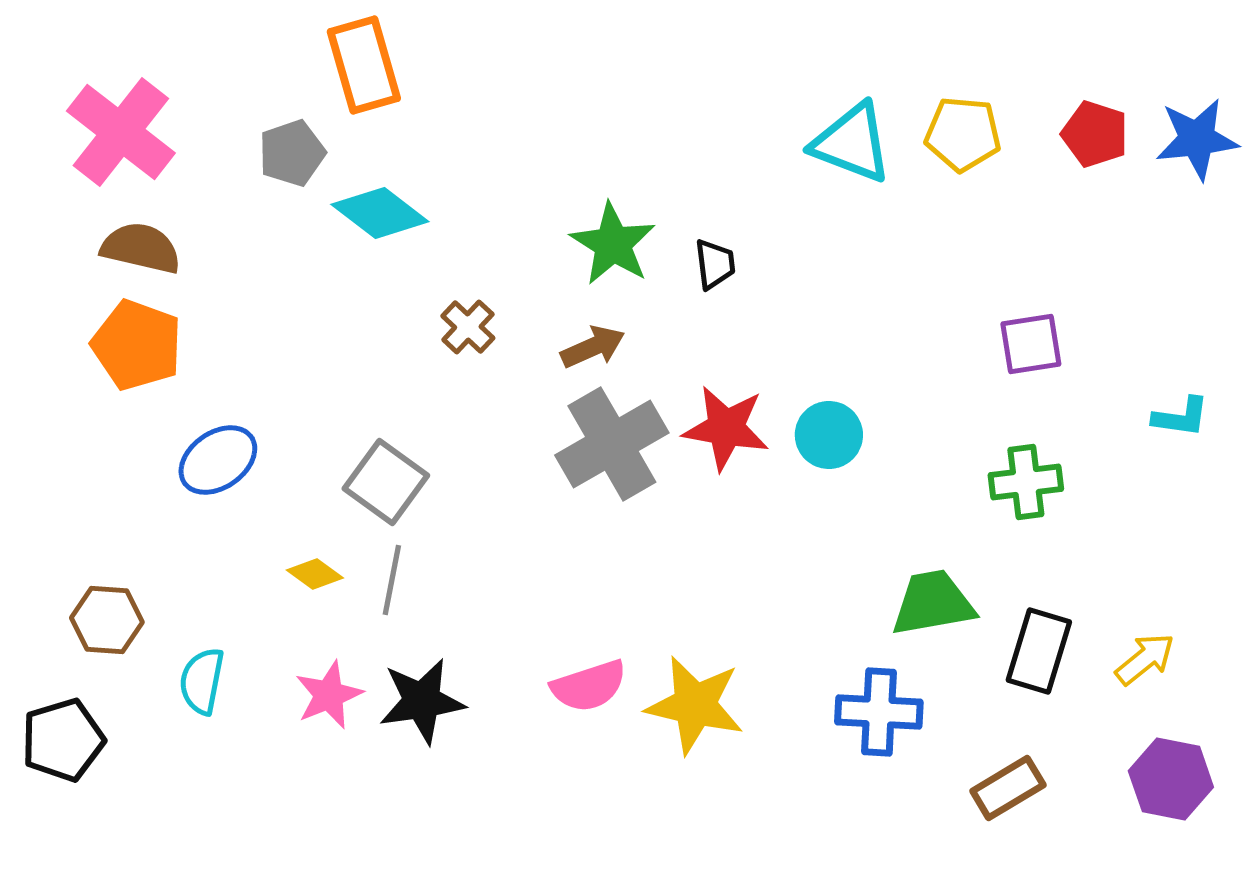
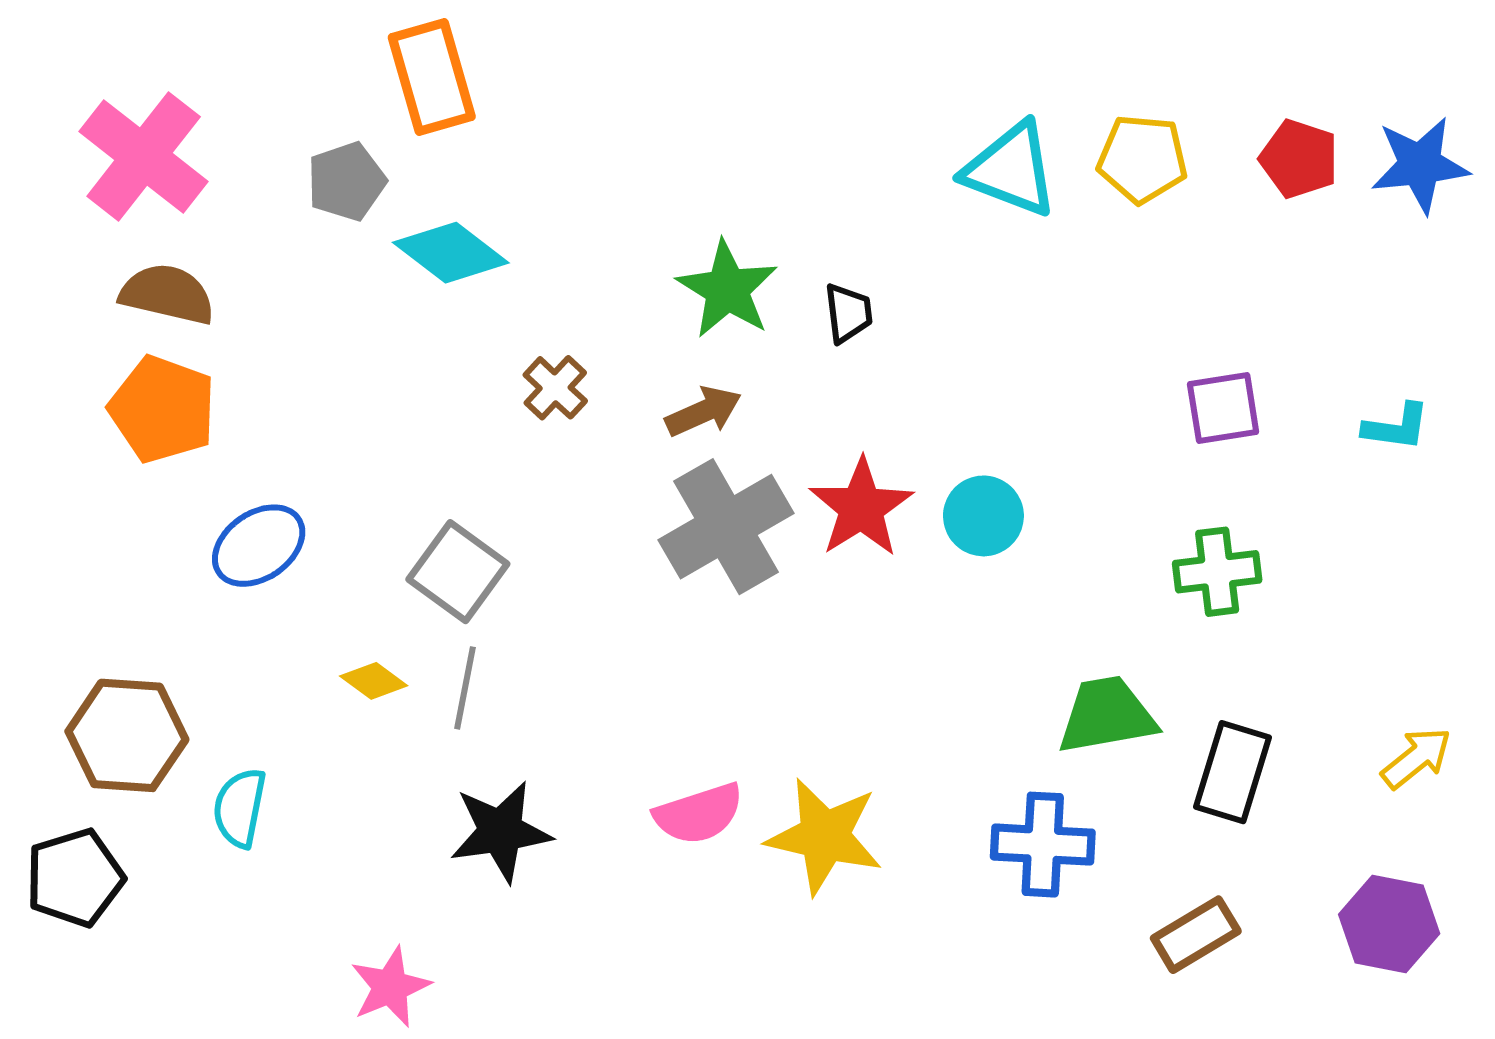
cyan L-shape: (1181, 417) -> (1396, 427), moved
red star: (726, 428) -> (861, 508), turned 30
brown hexagon: (107, 620) -> (127, 735), size x1.4
yellow arrow: (1145, 659) -> (1416, 758), moved
pink star: (329, 695) -> (390, 987), moved

